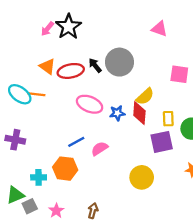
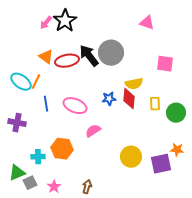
black arrow: (95, 65) -> (89, 56), size x1.6
orange line: (36, 94) -> (36, 82), turned -70
yellow semicircle: (145, 96) -> (134, 84), turned 30
pink ellipse: (90, 104) -> (75, 106), moved
blue line: (76, 142) -> (46, 104), moved, turned -70
purple square: (162, 142) -> (161, 164), moved

